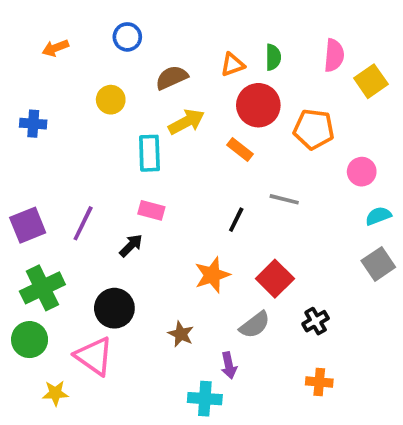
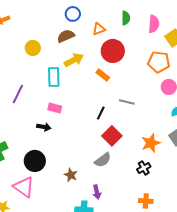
blue circle: (127, 37) -> (73, 14), moved
green semicircle: (273, 57) -> (126, 18), moved
orange pentagon: (314, 129) -> (159, 62), moved
purple line: (83, 223) -> (18, 94), moved
black arrow: (131, 245) -> (44, 127), turned 56
orange star: (212, 275) -> (151, 143), moved
red square: (275, 279) -> (112, 136), moved
gray semicircle: (255, 325) -> (103, 160), moved

